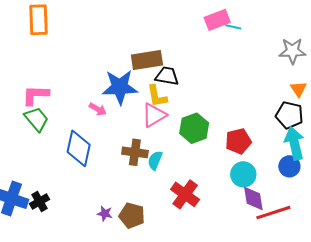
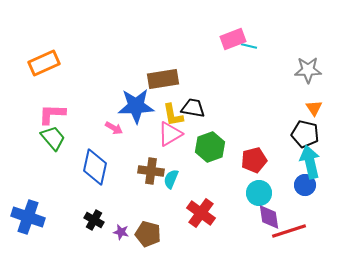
orange rectangle: (39, 20) -> (44, 63), moved, turned 68
black trapezoid: (167, 76) -> (193, 108), moved
black cross: (40, 201) -> (94, 220), moved, turned -30

